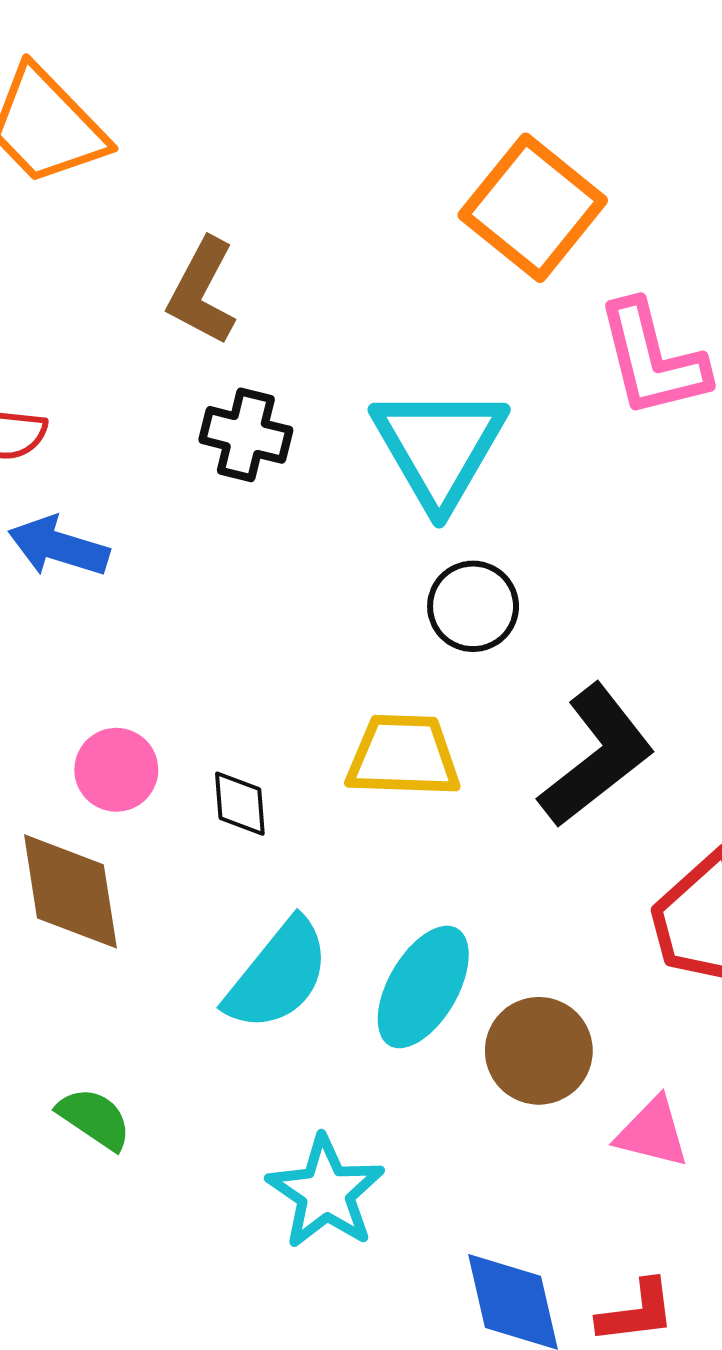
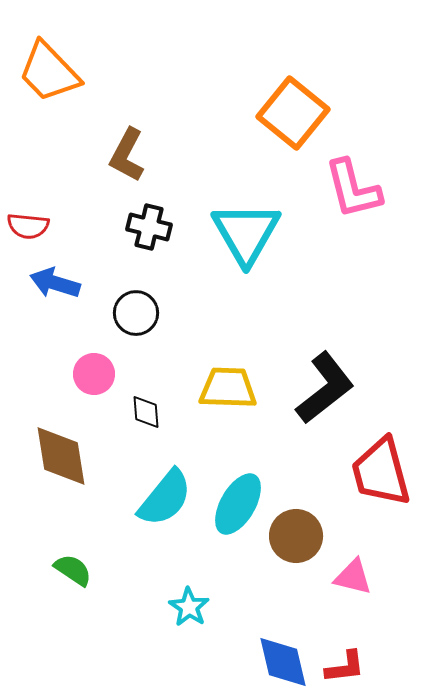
black circle: (473, 606) -> (136, 313), moved
pink circle: (116, 770) -> (94, 374), moved
cyan star: (326, 1192) -> (189, 607), size x0.7

